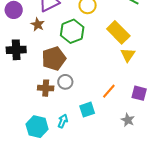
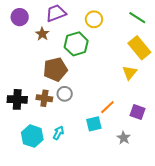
yellow rectangle: (118, 32) -> (139, 48), moved
black cross: (16, 50) -> (17, 99), moved
cyan square: (87, 110) -> (94, 124), moved

